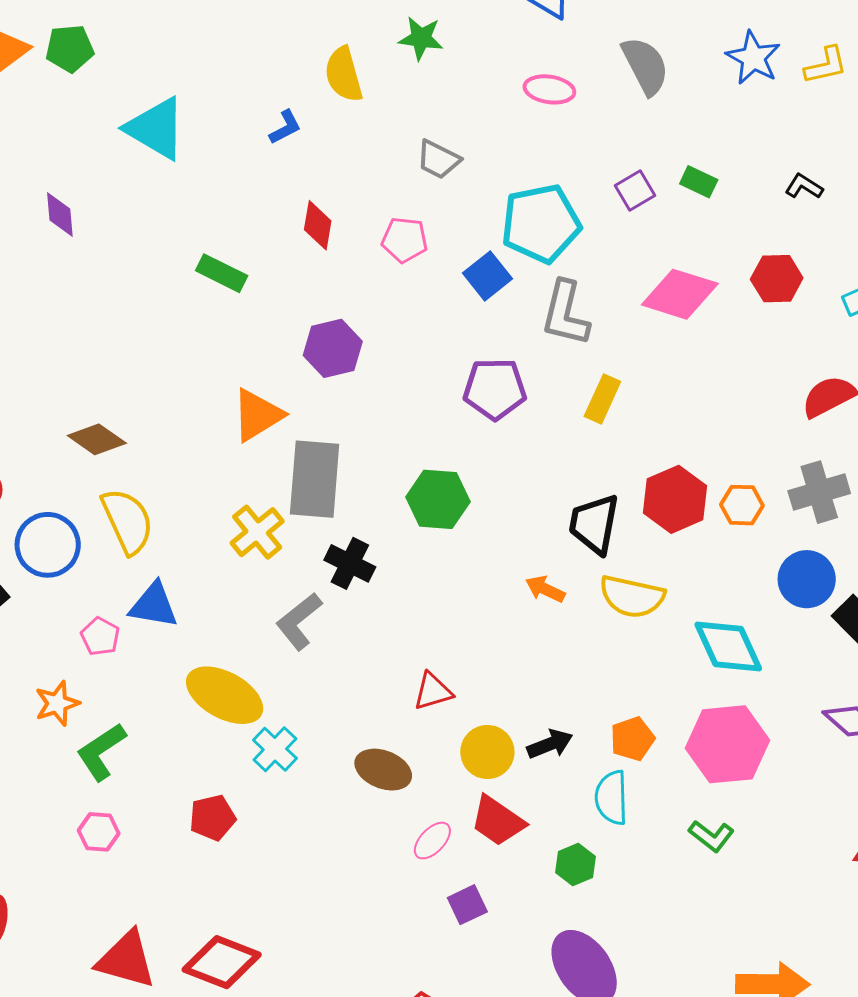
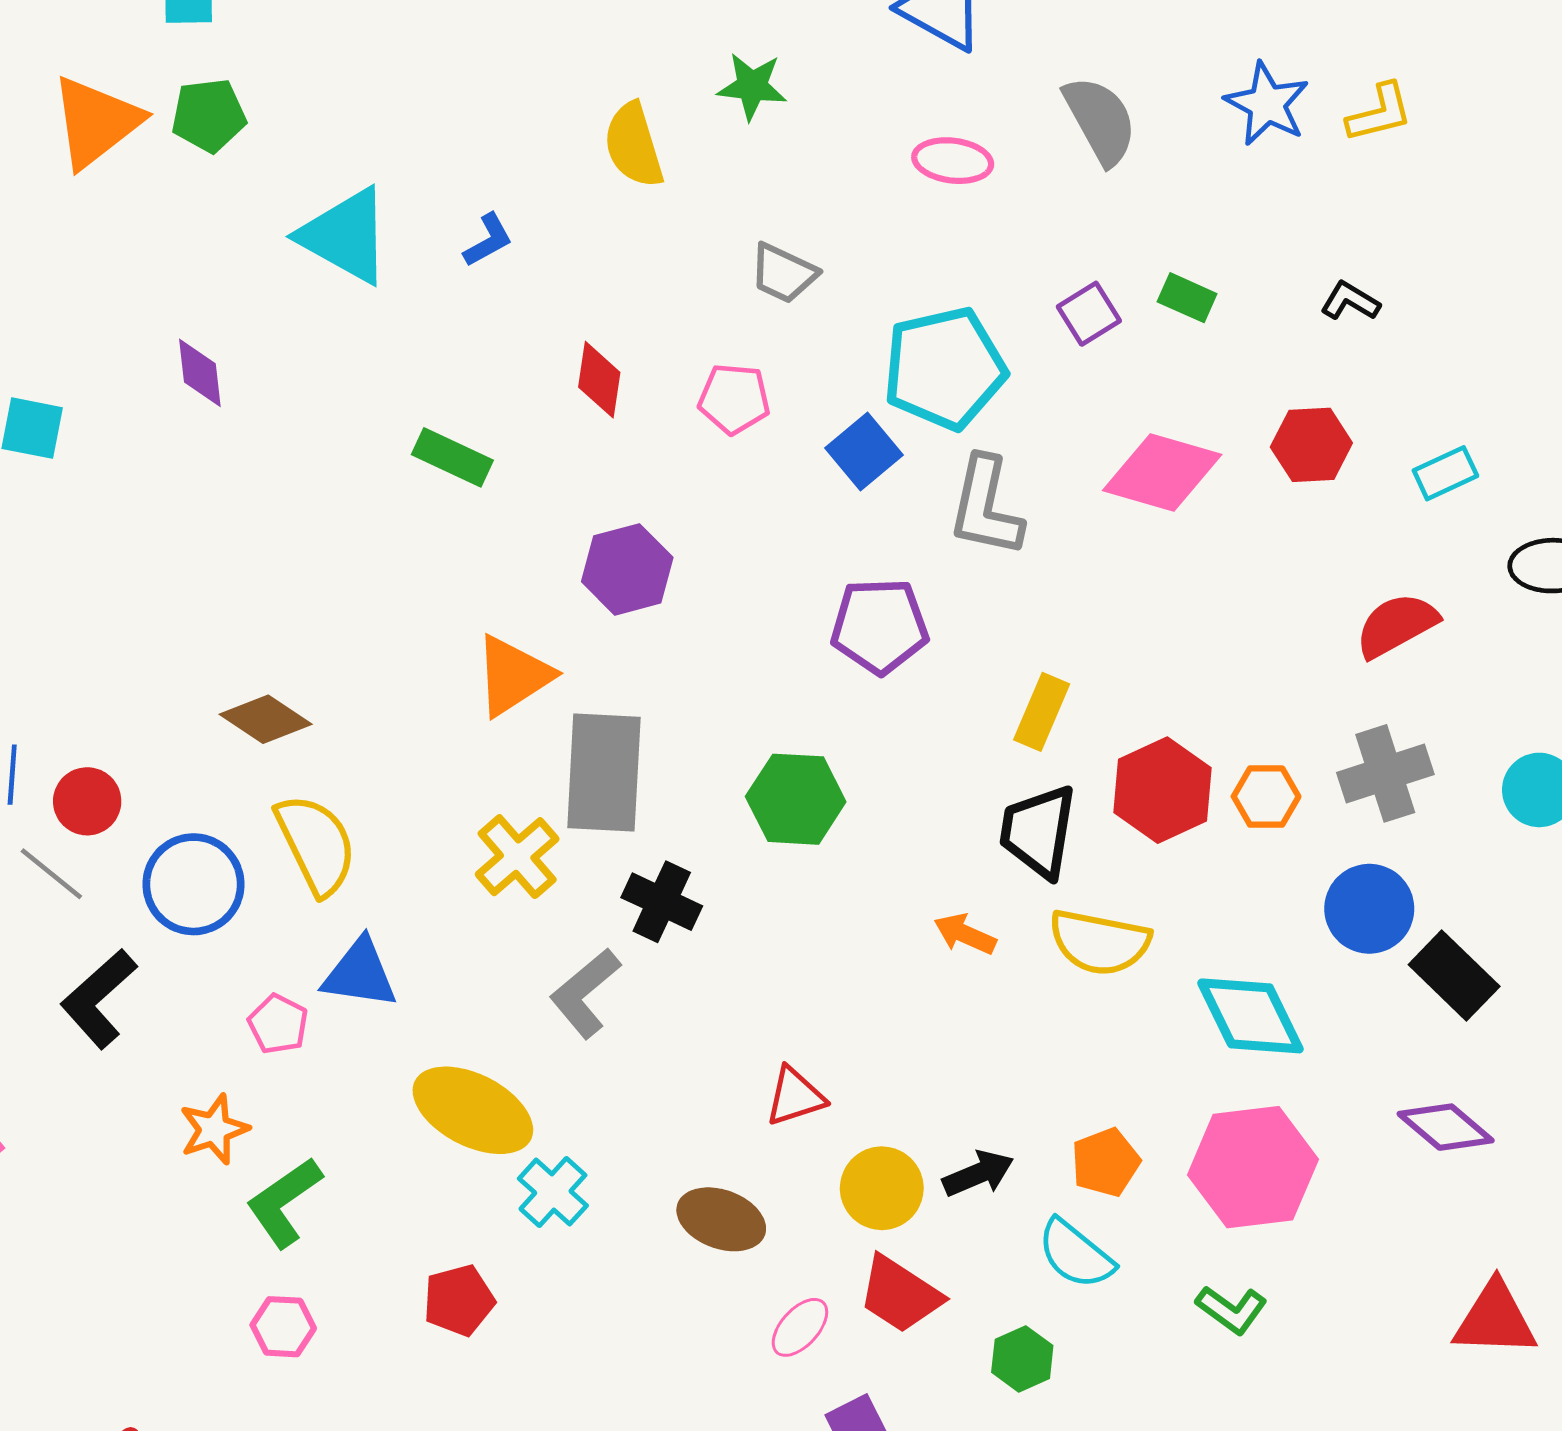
blue L-shape: (285, 127) -> (488, 240), moved
yellow rectangle: (602, 399) -> (1042, 712), moved
cyan semicircle: (612, 798) -> (1076, 1254), turned -48

